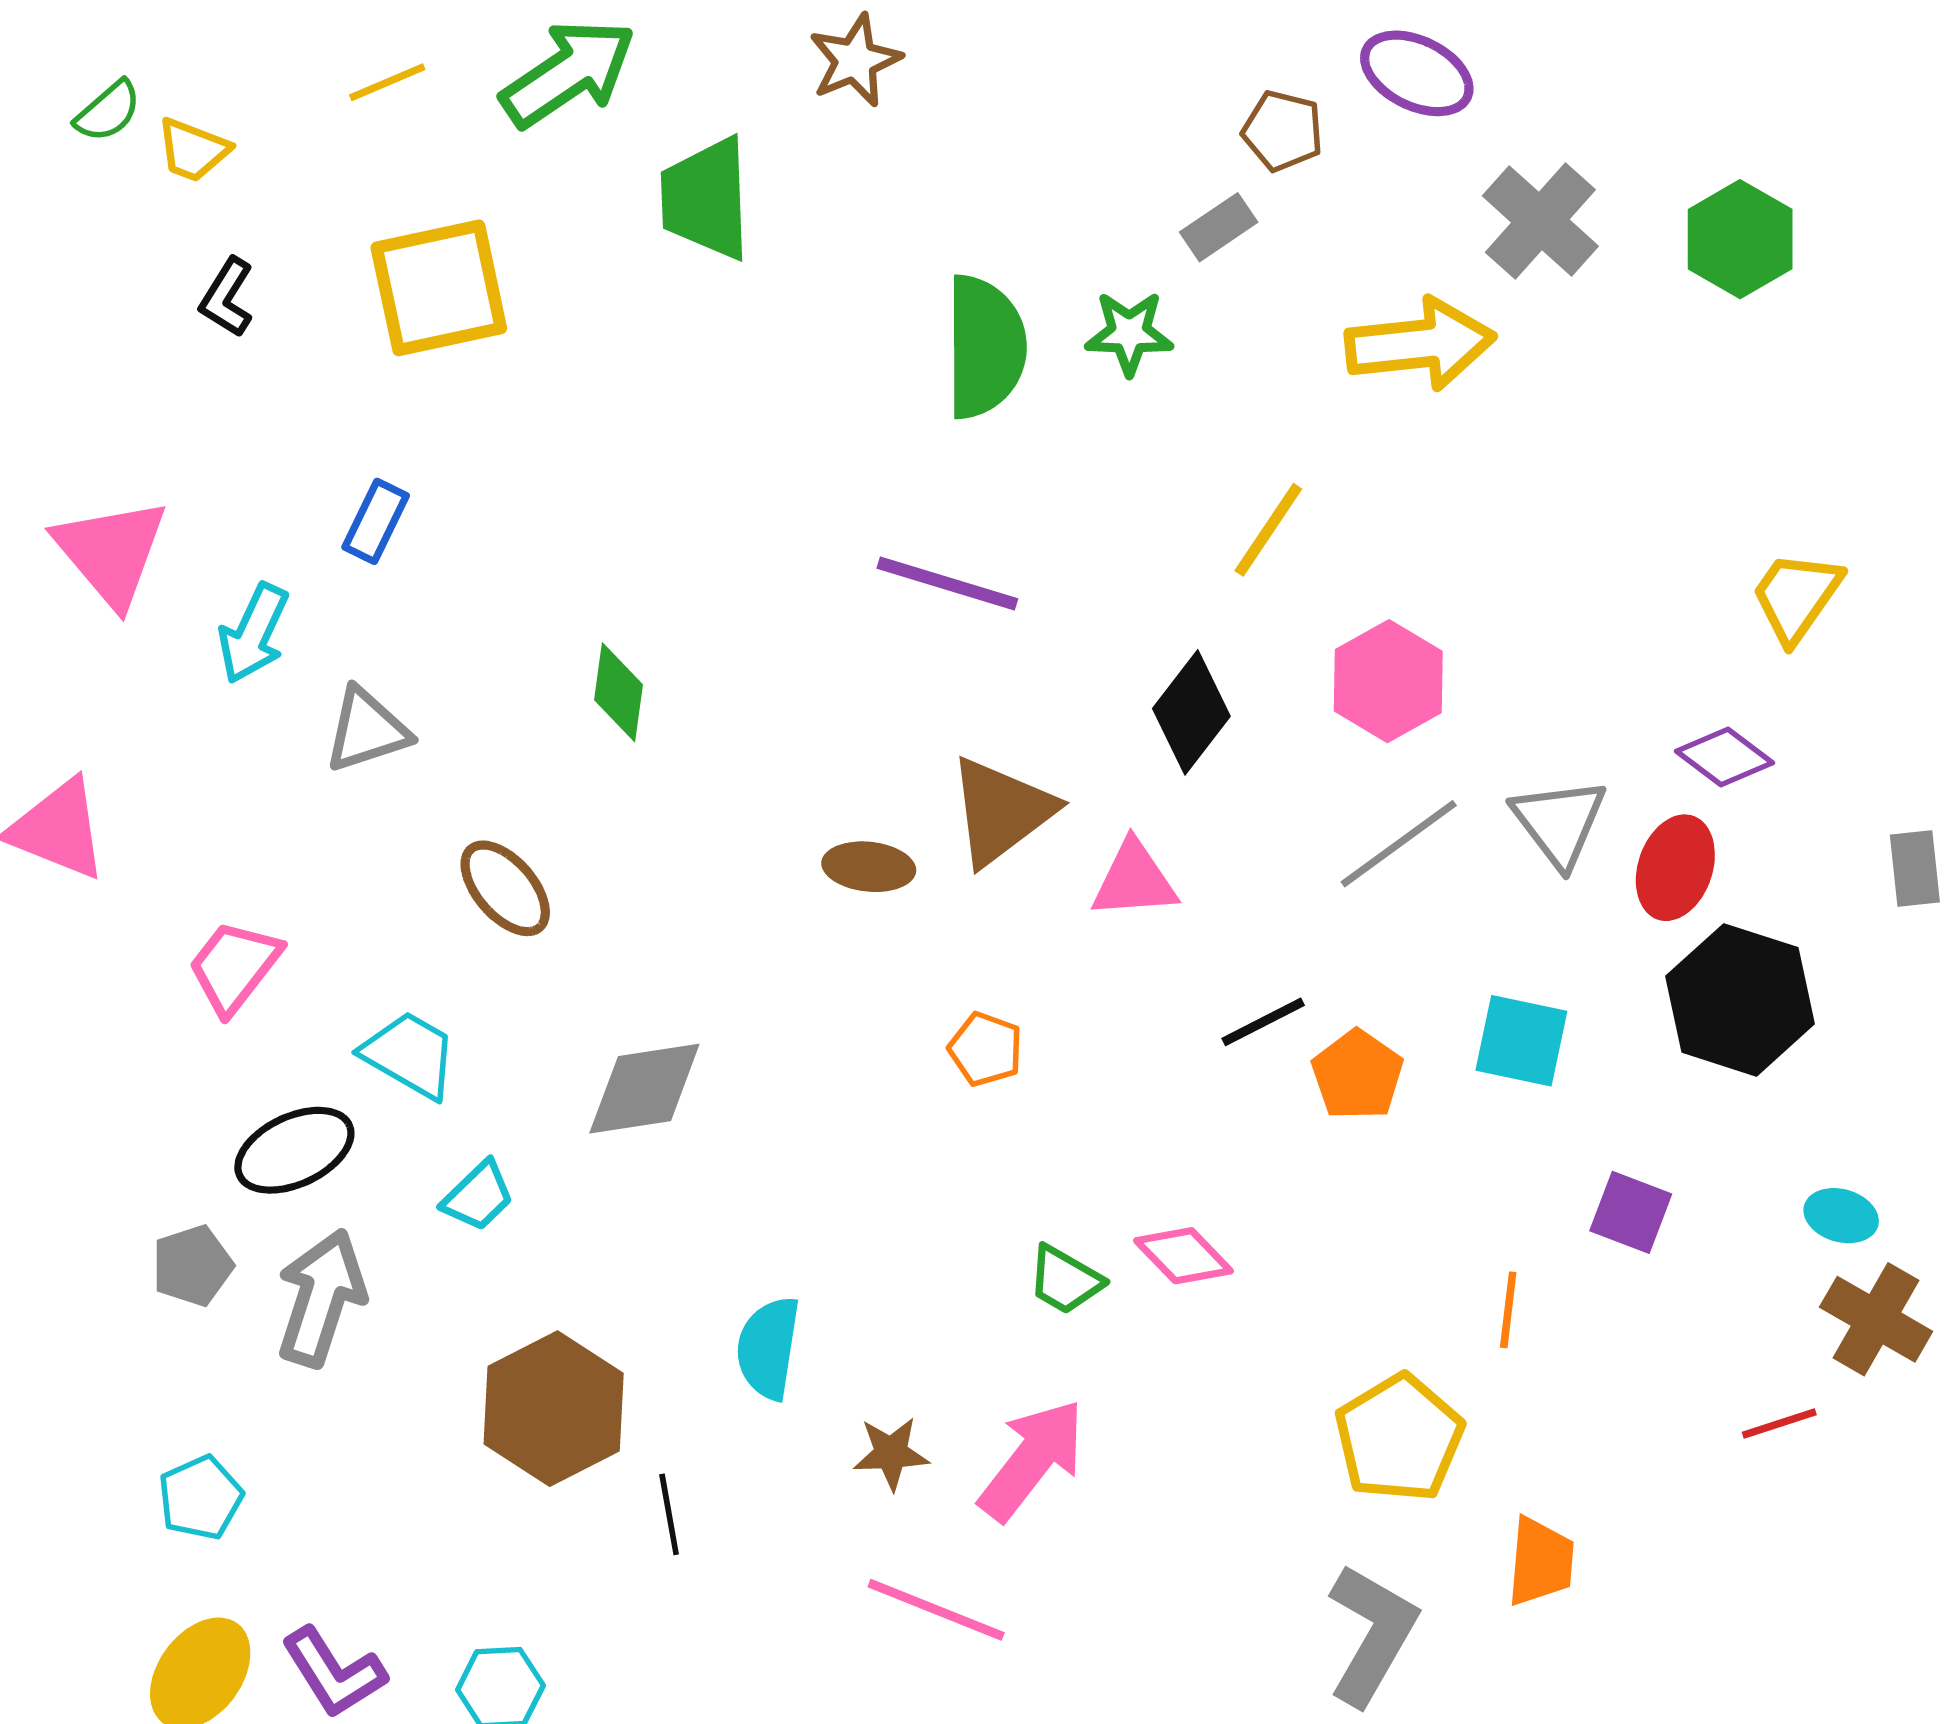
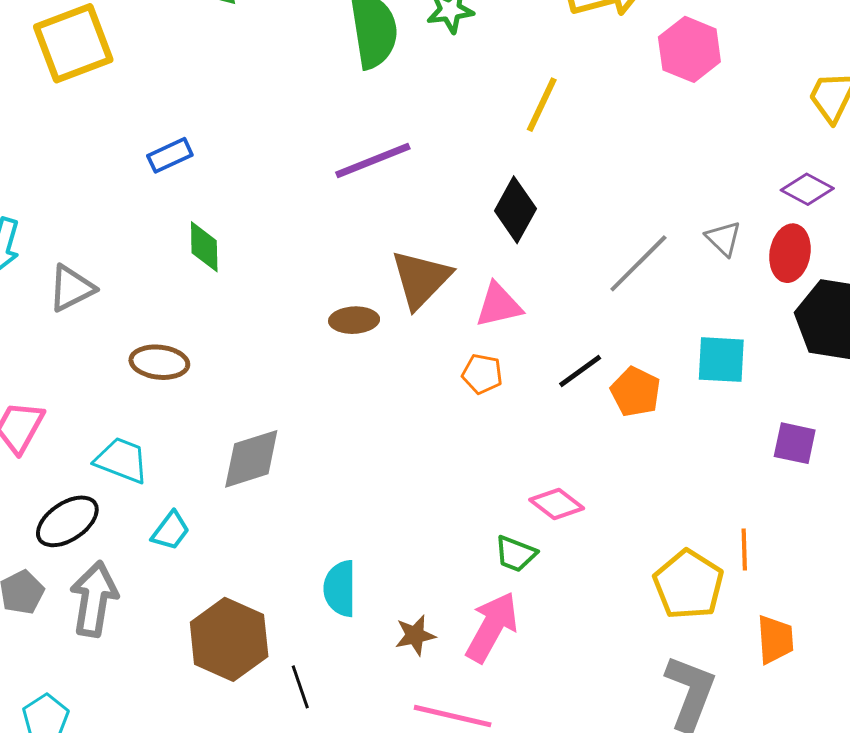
blue rectangle: (376, 521) -> (170, 155), moved, turned 48
purple line: (947, 584) -> (373, 160), turned -30
pink hexagon: (1388, 681) -> (689, 49), moved
gray triangle: (1559, 822) -> (723, 238), size x0.7
brown ellipse: (505, 888) -> (159, 362), turned -34
orange pentagon: (986, 1049) -> (482, 374), moved
green trapezoid: (1065, 1280) -> (516, 554), moved
orange line: (1508, 1310) -> (744, 549), moved

